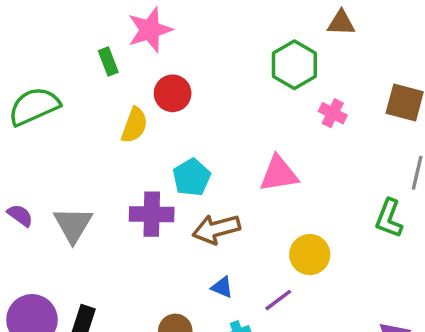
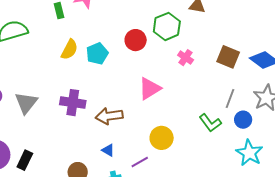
red circle: (173, 93) -> (136, 40), moved
pink triangle: (279, 174) -> (150, 89), turned -30
cyan pentagon: (192, 177) -> (97, 54), moved
green L-shape: (389, 218) -> (210, 123), turned -65

